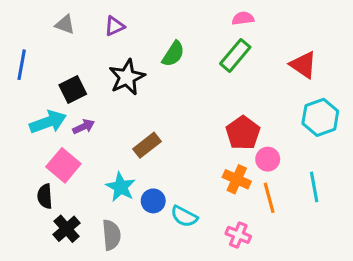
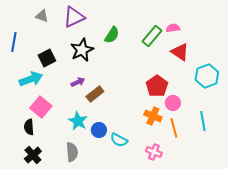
pink semicircle: (243, 18) -> (173, 28), moved
purple triangle: (114, 26) -> (74, 17), size x1.6
red triangle: (303, 65) -> (180, 52), moved
purple arrow: (84, 127) -> (78, 82), moved
black cross: (67, 229) -> (33, 155), moved

